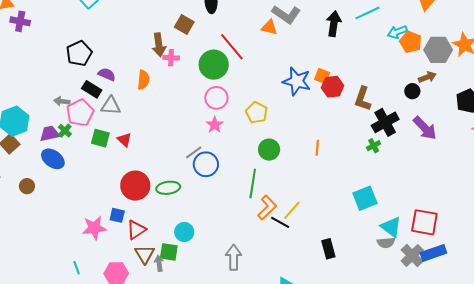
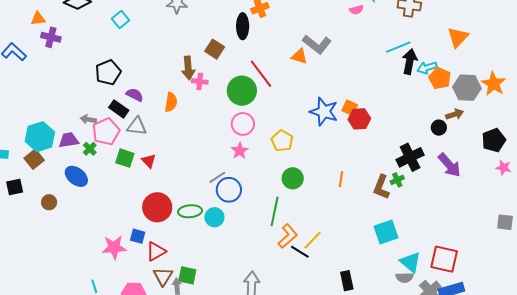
black arrow: (334, 24) -> (410, 62), moved
brown L-shape: (363, 99) -> (381, 187), moved
purple trapezoid: (50, 134) -> (69, 140), moved
cyan circle: (184, 232) -> (214, 217), moved

